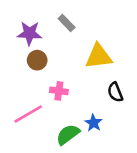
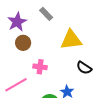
purple star: (29, 33) -> (17, 22), turned -30
black semicircle: (115, 92) -> (84, 68), turned -35

